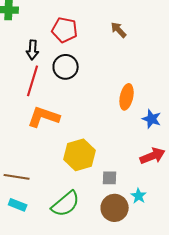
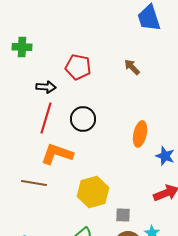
black arrow: (33, 50) -> (46, 87), turned -90
black circle: (66, 67) -> (83, 119), moved
brown line: (17, 177) -> (34, 183), moved

